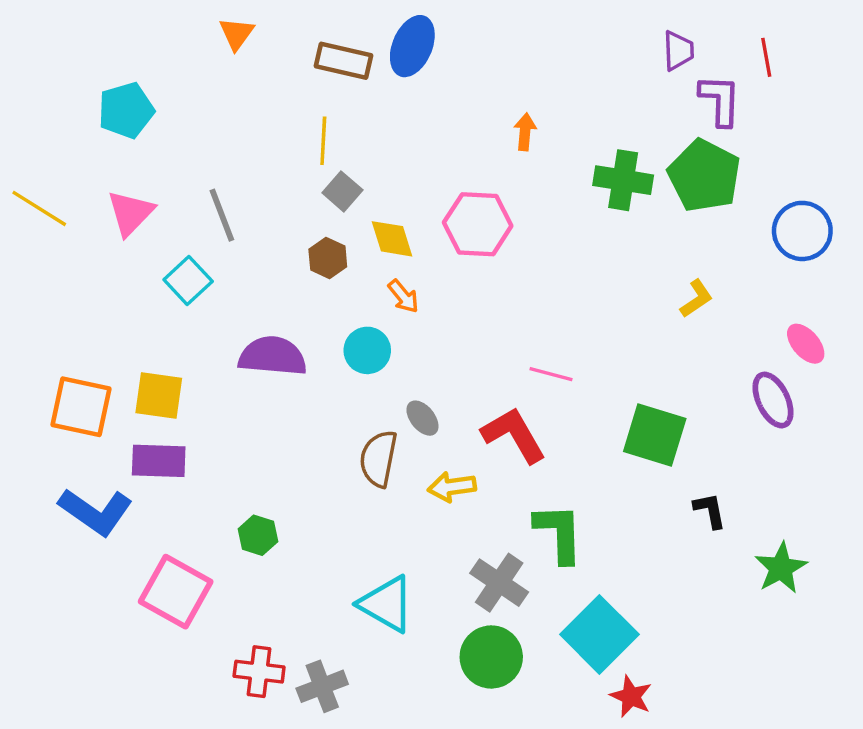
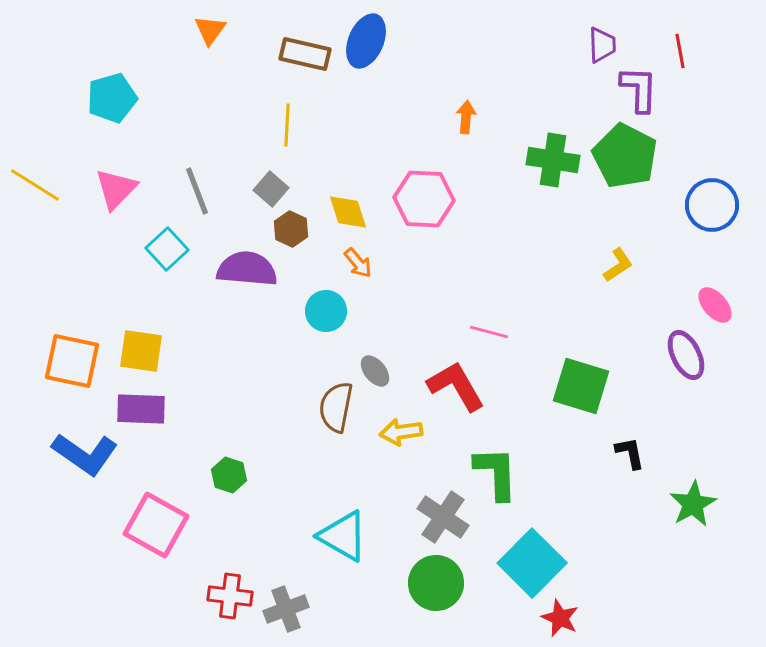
gray square: (342, 191) -> (271, 189), moved
purple semicircle: (273, 356) -> (247, 269), moved

